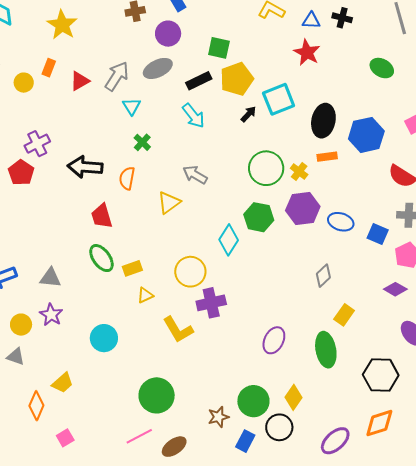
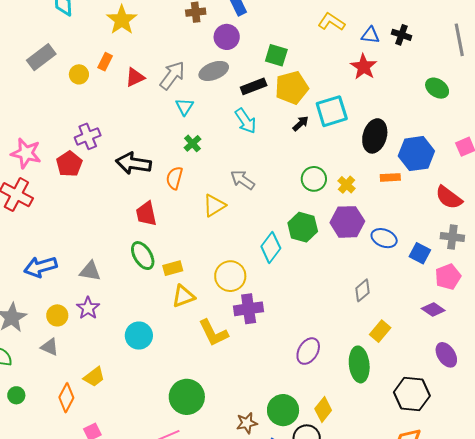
orange rectangle: (327, 157) -> (390, 177), moved
green circle: (266, 168) -> (314, 179), size x0.7
yellow triangle: (145, 295) -> (183, 296), size x1.4

